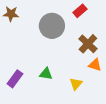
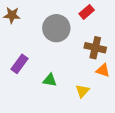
brown cross: (88, 44) -> (95, 48), turned -30
purple rectangle: (15, 79) -> (20, 64), moved

